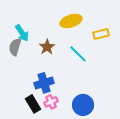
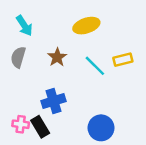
cyan arrow: (22, 33) -> (24, 26), moved
yellow rectangle: (101, 34) -> (123, 60), moved
pink cross: (51, 102) -> (21, 124), moved, turned 32

